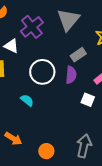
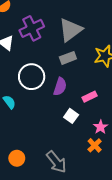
gray rectangle: (78, 55) -> (68, 58), moved
gray arrow: (84, 146) -> (56, 162), turned 115

